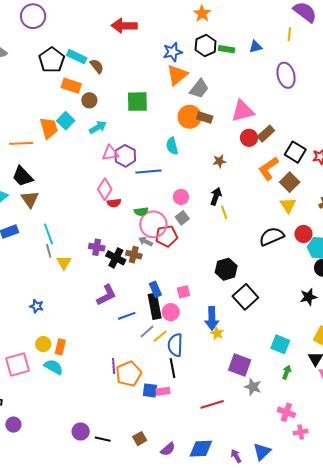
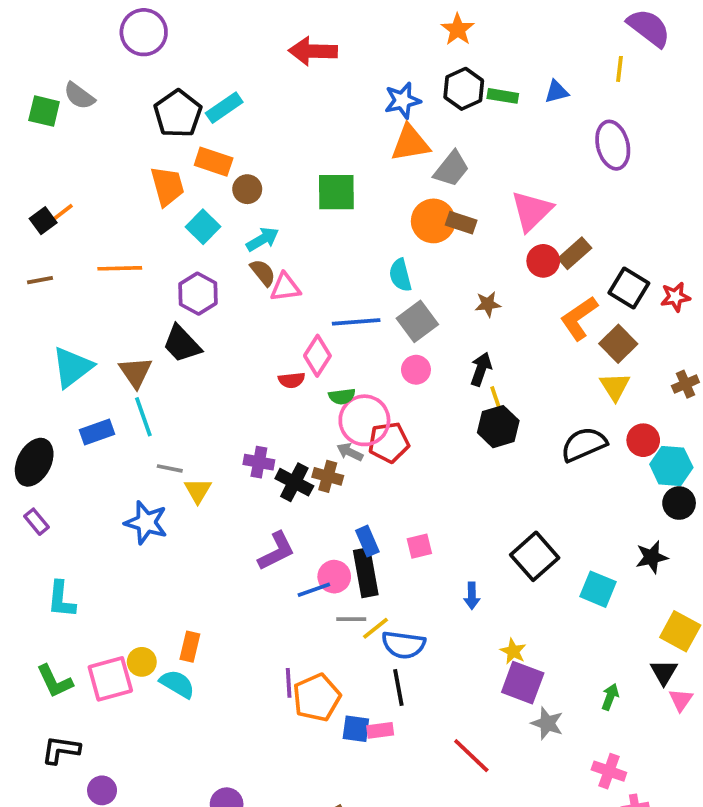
cyan rectangle: (77, 57) -> (224, 108), turned -60
brown semicircle: (97, 66) -> (263, 273), moved
orange triangle: (177, 75) -> (410, 143), turned 30
pink triangle: (243, 111) -> (532, 211), turned -30
orange trapezoid: (49, 128) -> (167, 186), moved
purple hexagon: (125, 156) -> (198, 294), moved
black trapezoid: (23, 176) -> (182, 344), moved
pink diamond: (105, 189) -> (317, 356), moved
gray square: (182, 218) -> (417, 321), moved, size x1.5
cyan line: (48, 234) -> (143, 417), moved
gray line: (49, 251) -> (170, 468), turned -64
black hexagon: (226, 269) -> (498, 427), moved
blue star: (37, 306) -> (146, 523), moved, size x1.6
pink circle: (171, 312) -> (334, 577), moved
blue arrow: (212, 318) -> (472, 596), size x0.6
gray line: (147, 331) -> (351, 619), turned 42
yellow star: (217, 333) -> (513, 651), moved
yellow circle: (43, 344) -> (142, 662), moved
cyan square: (280, 344) -> (598, 589), moved
blue semicircle: (175, 345) -> (404, 645), turned -85
red line: (212, 404) -> (471, 756), turned 60

